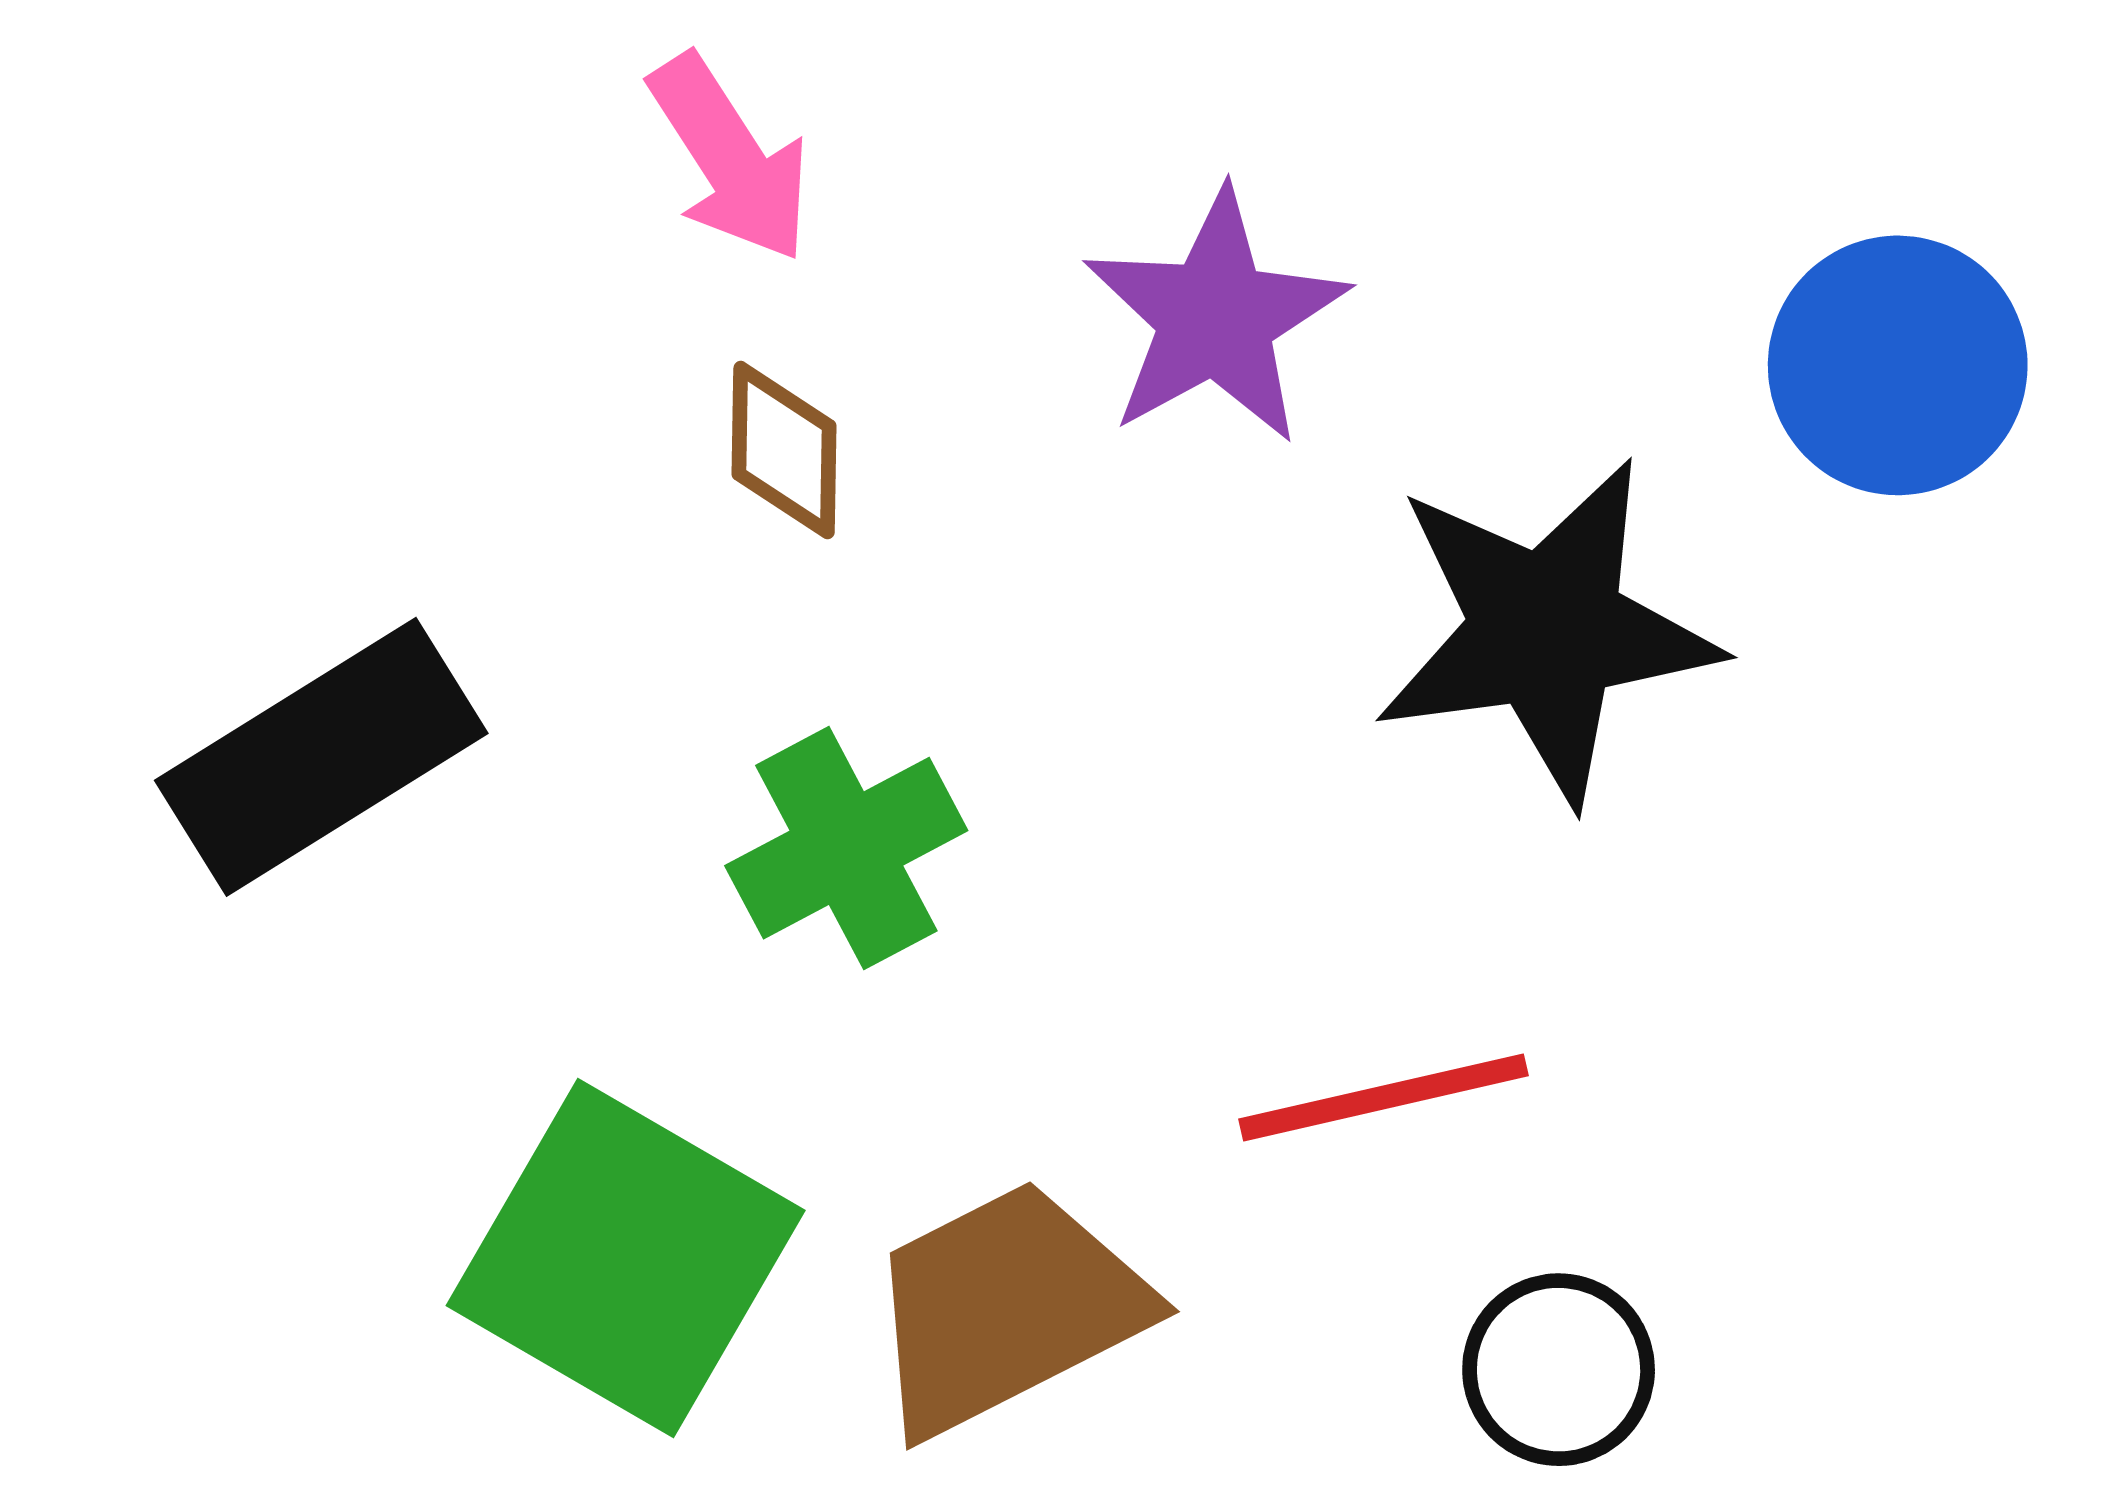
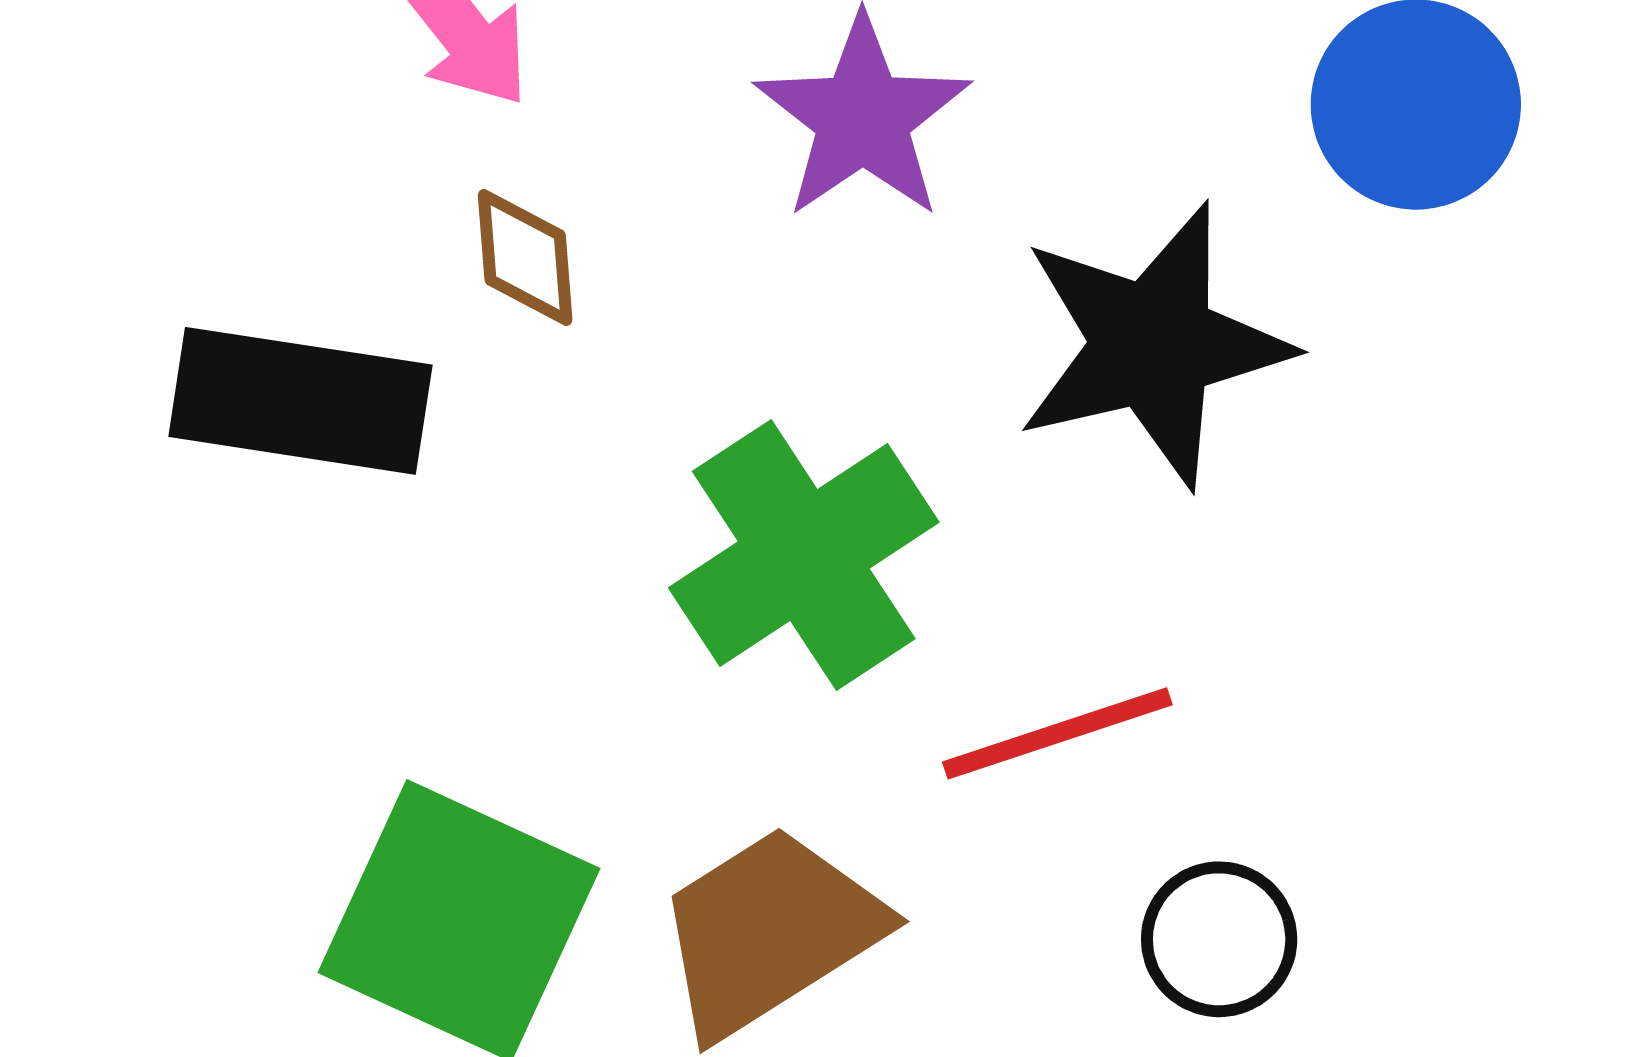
black rectangle: (321, 757) -> (300, 401), moved, turned 46
green cross: (846, 848) -> (804, 555), moved, size x1.4

